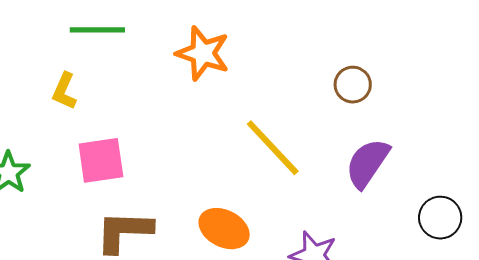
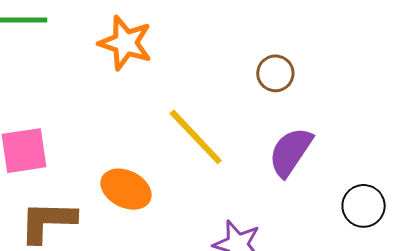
orange ellipse: (224, 229) -> (126, 189), moved

